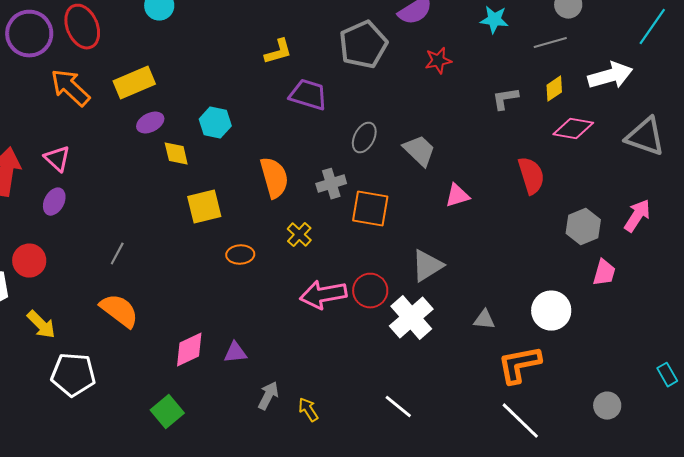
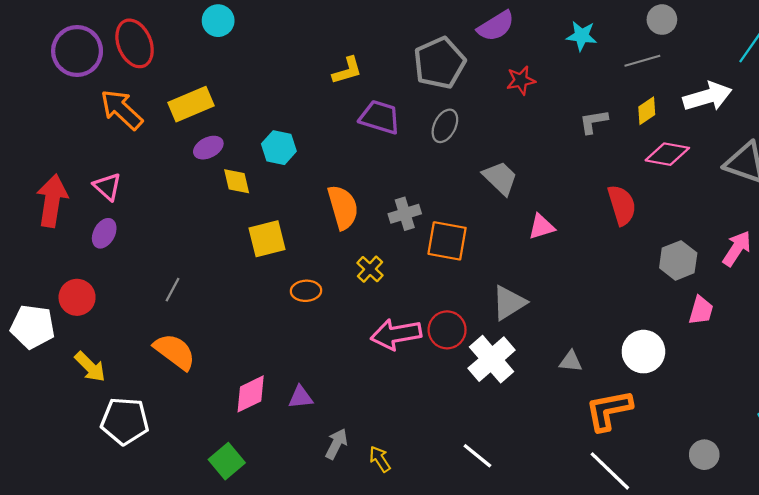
gray ellipse: (364, 138) -> (445, 126), moved

